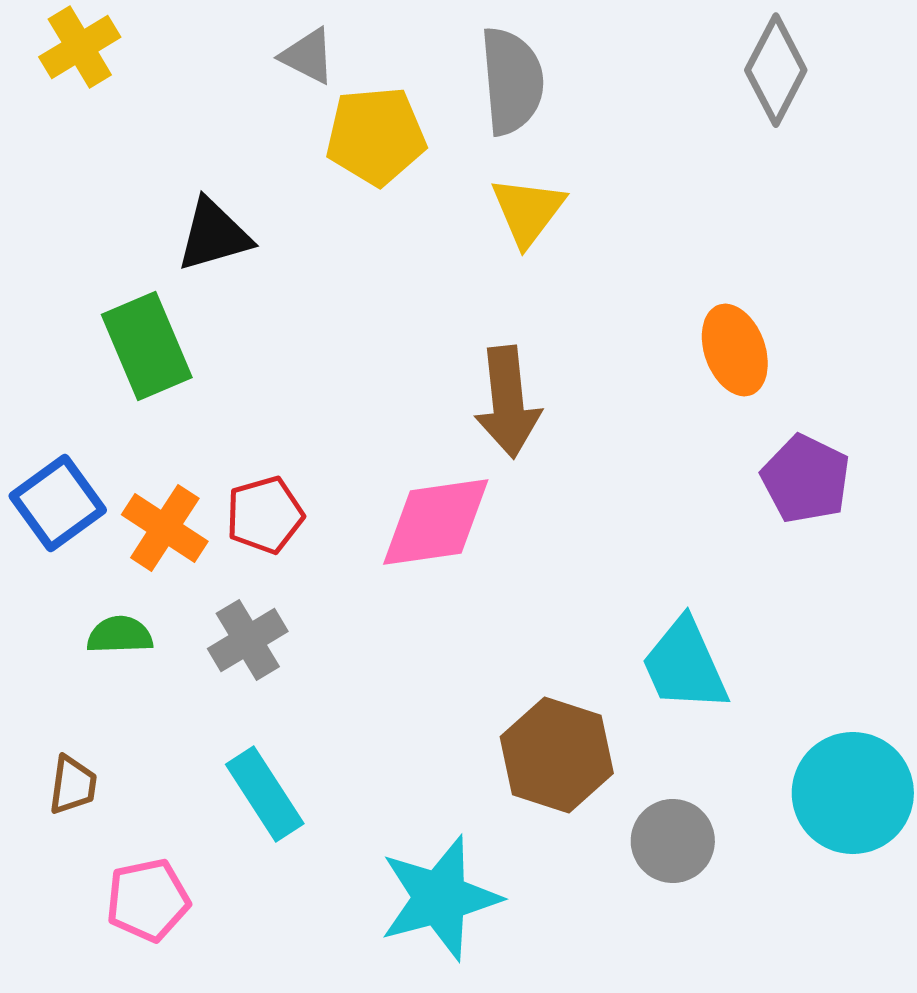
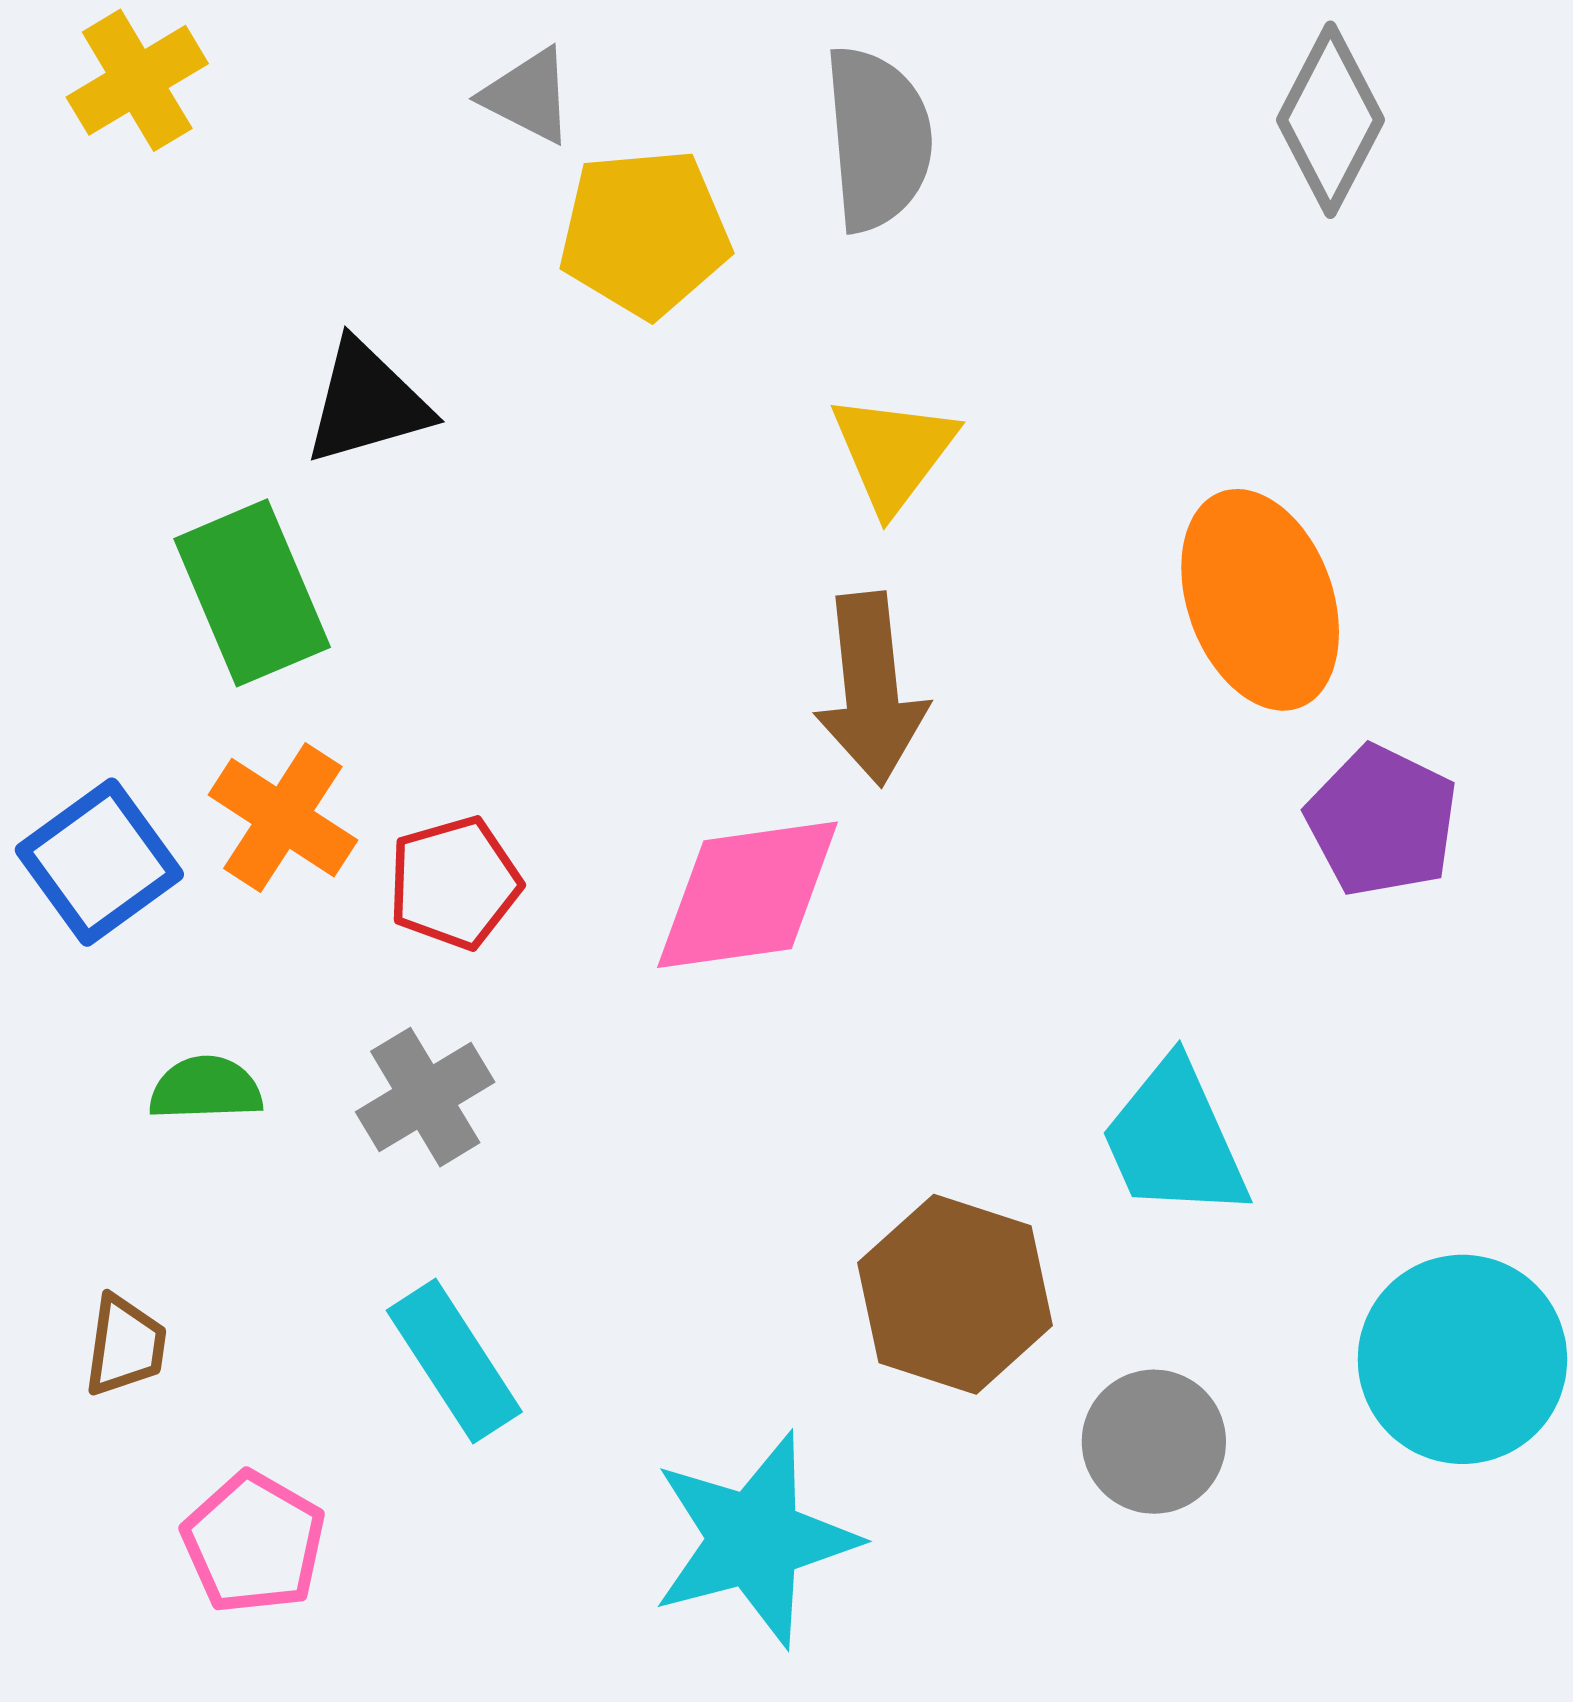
yellow triangle: (528, 211) -> (893, 452), moved
orange ellipse: (735, 350) -> (1260, 600), size x1.4
orange cross: (165, 528) -> (283, 818), moved
pink pentagon: (148, 900) -> (254, 1543), turned -30

